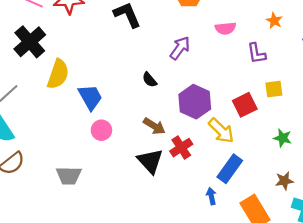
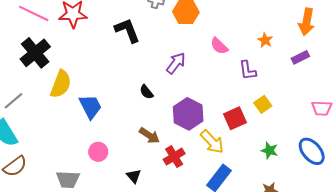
pink semicircle: (225, 28) -> (219, 46), turned 48
yellow square: (274, 89) -> (263, 104), turned -30
pink circle: (101, 130) -> (98, 152), moved
black triangle: (150, 161) -> (134, 176), moved, size x0.6

